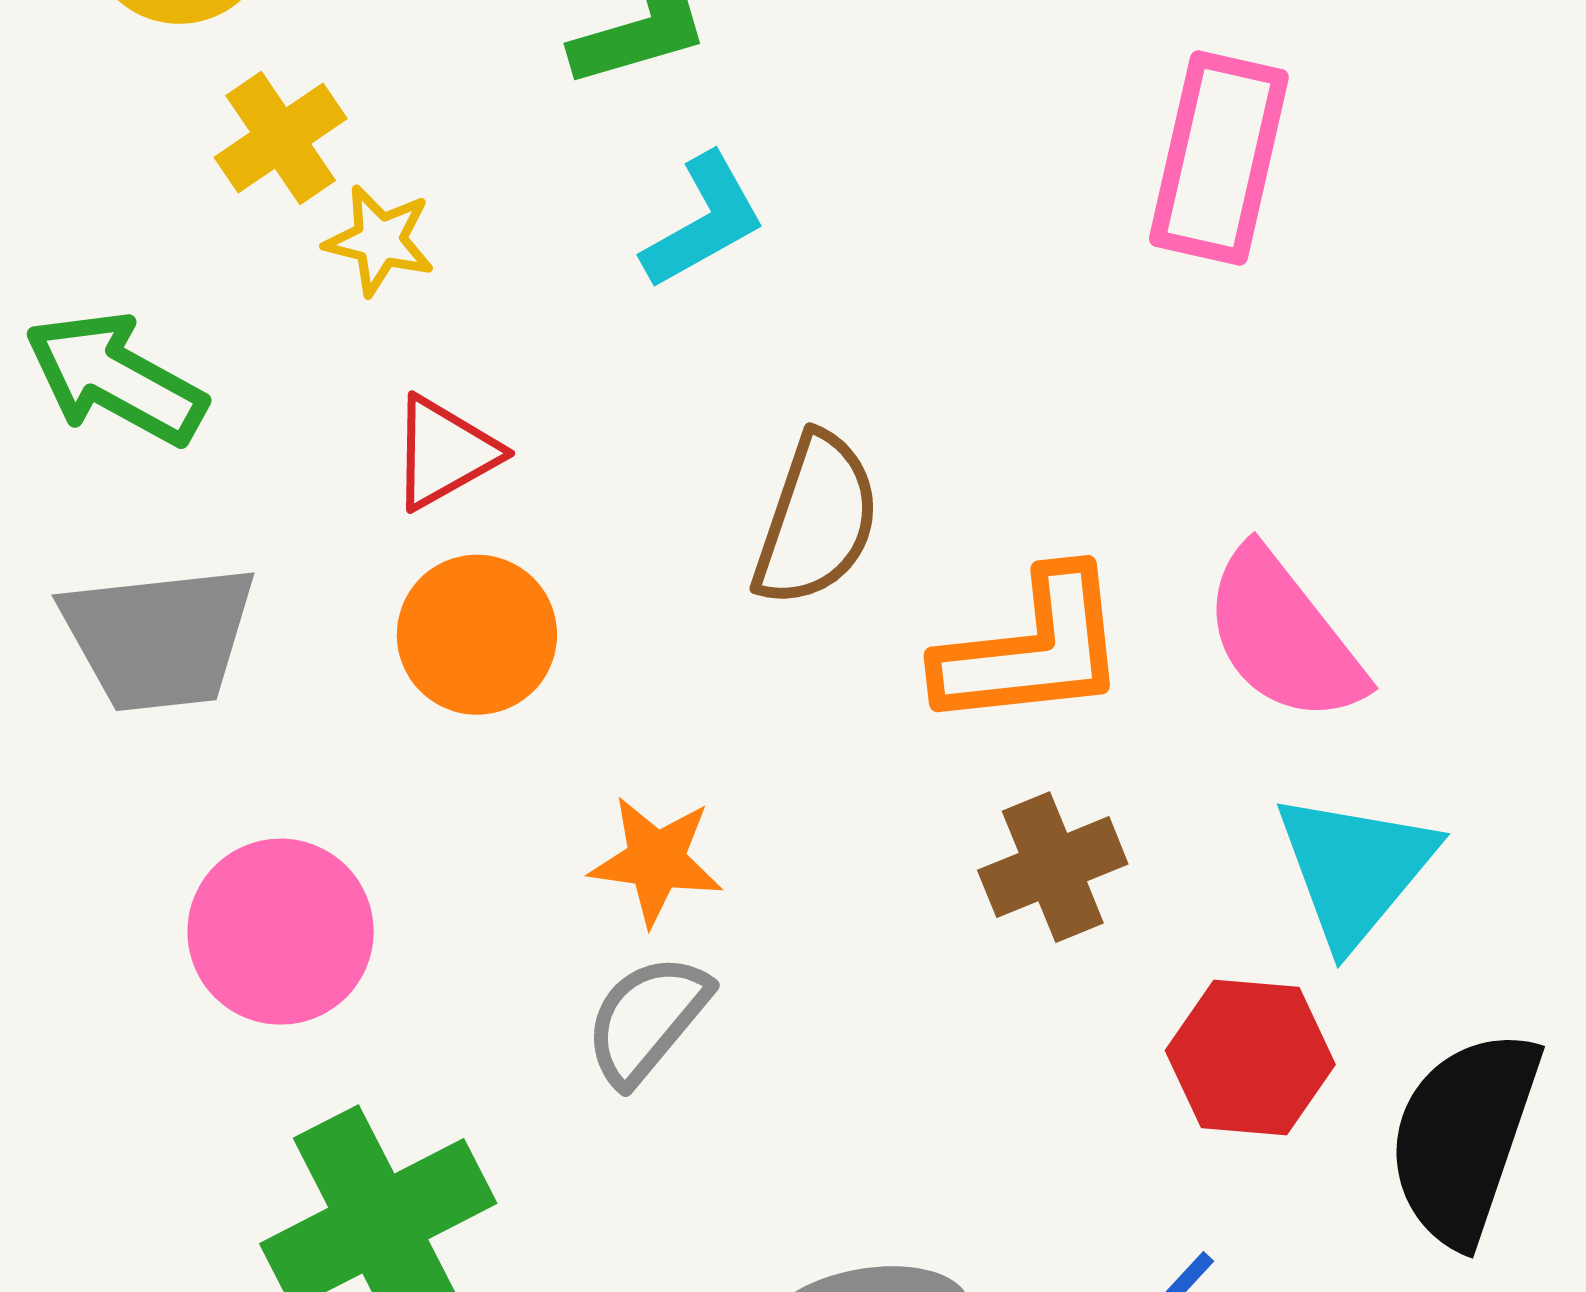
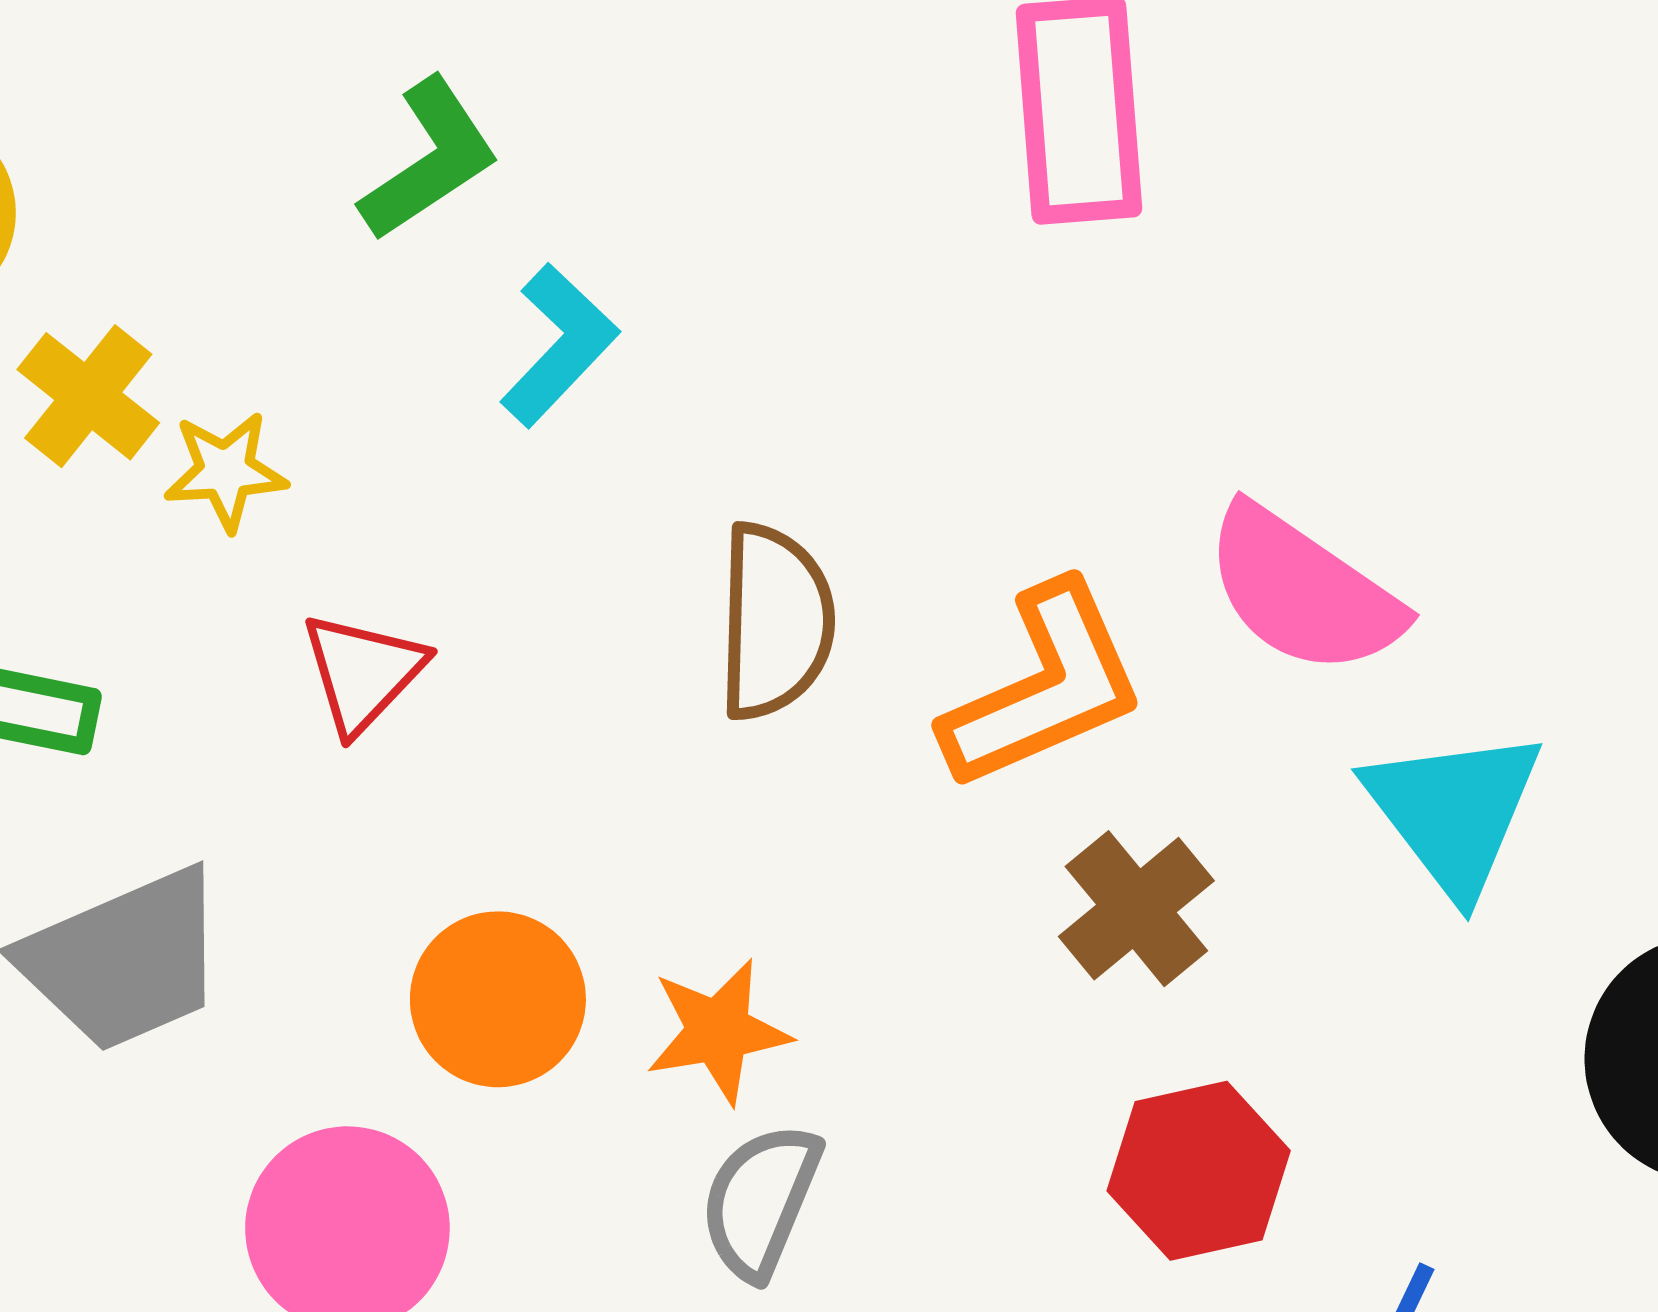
orange circle: (477, 635) -> (498, 999), moved
red hexagon: (1250, 1058) -> (1199, 1171), moved

